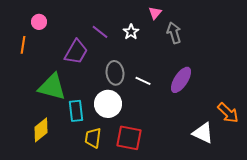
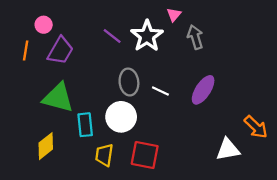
white star: (131, 32) -> (147, 36), size x1.8
purple trapezoid: (76, 52) -> (60, 51), moved
white triangle: (203, 133) -> (228, 149), turned -35

